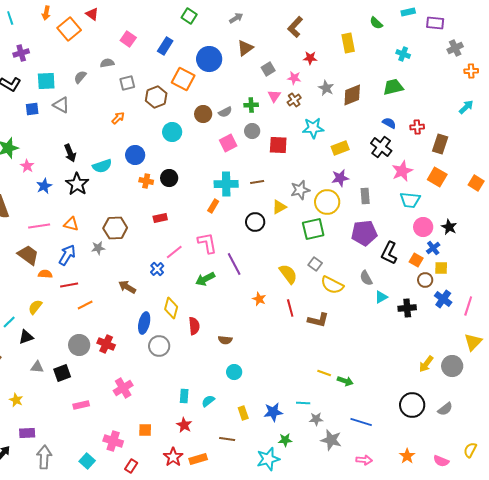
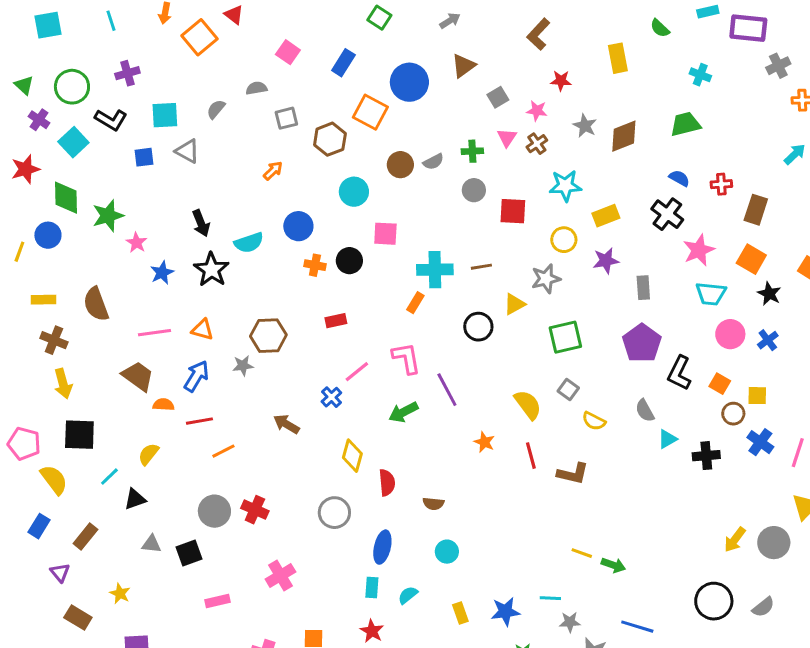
purple rectangle: (435, 23) -> (748, 28), size x1.4
pink square: (228, 143) -> (385, 234), moved, turned 30
yellow circle: (327, 202) -> (564, 240), moved, size x0.7
black star: (449, 227) -> (769, 294), moved
purple pentagon: (364, 233) -> (642, 343), turned -30
blue cross: (433, 248) -> (768, 340), moved
yellow semicircle: (332, 285) -> (594, 421), size x0.7
blue ellipse: (144, 323) -> (382, 547), moved

